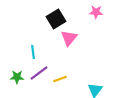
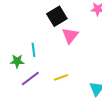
purple line: (39, 73) -> (30, 78), moved
green star: (17, 77) -> (17, 61), moved

